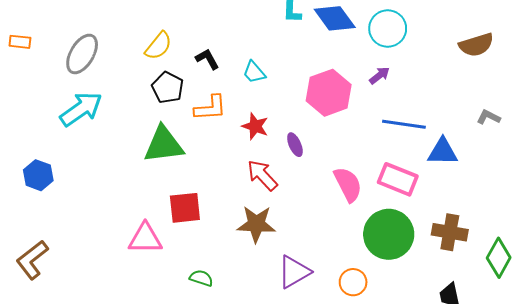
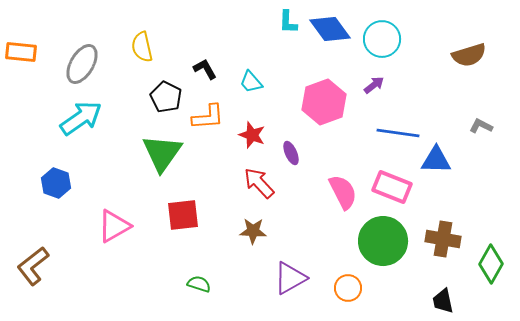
orange rectangle: (20, 42) -> (21, 52), size x1.4
yellow semicircle: (158, 46) -> (142, 47), moved, turned 128
green triangle: (164, 145) -> (162, 153), turned -48
blue hexagon: (38, 175) -> (56, 183), moved
brown star: (256, 224) -> (253, 231), size x0.7
pink triangle: (145, 238) -> (114, 226), moved, turned -30

